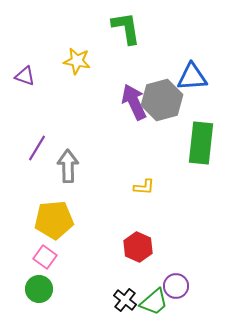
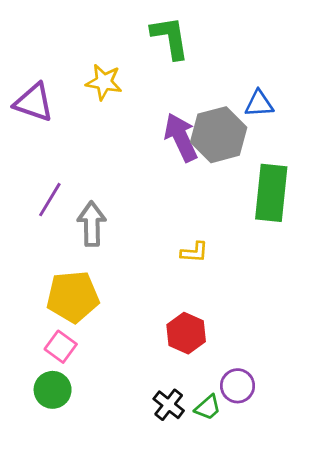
purple triangle: (25, 76) -> (34, 102), size x1.5
blue triangle: (192, 77) -> (259, 104), size x0.7
green trapezoid: (154, 302) -> (208, 407), size x0.7

